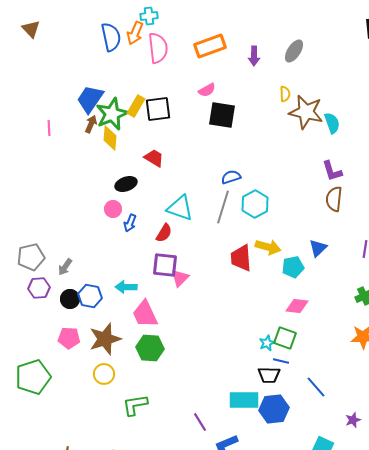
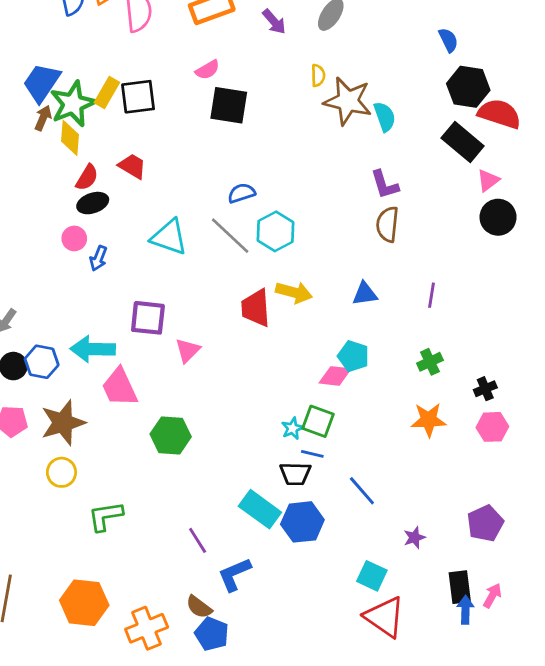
purple arrow: (254, 56) -> (274, 22), turned -42
gray line: (223, 207) -> (230, 236), turned -64
red semicircle: (164, 233) -> (87, 178), moved
blue triangle: (318, 248) -> (365, 294), turned 36
cyan pentagon: (293, 267) -> (353, 356), moved, turned 30
pink triangle: (180, 278) -> (188, 350), moved
cyan arrow: (126, 287) -> (93, 349), size x1.4
green hexagon: (150, 348) -> (171, 435), moved
cyan rectangle: (244, 400) -> (260, 509), turned 36

